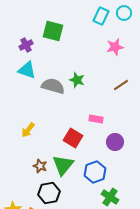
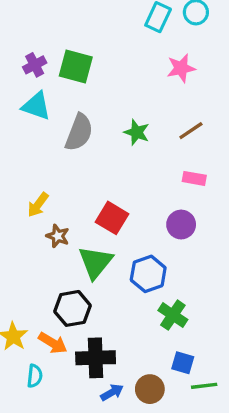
green square: (53, 31) -> (76, 67), moved
green star: (77, 80) -> (137, 132), moved
gray semicircle: (53, 86) -> (79, 132), turned 95
pink rectangle: (96, 119) -> (194, 178), moved
brown star: (40, 166) -> (58, 236), moved

